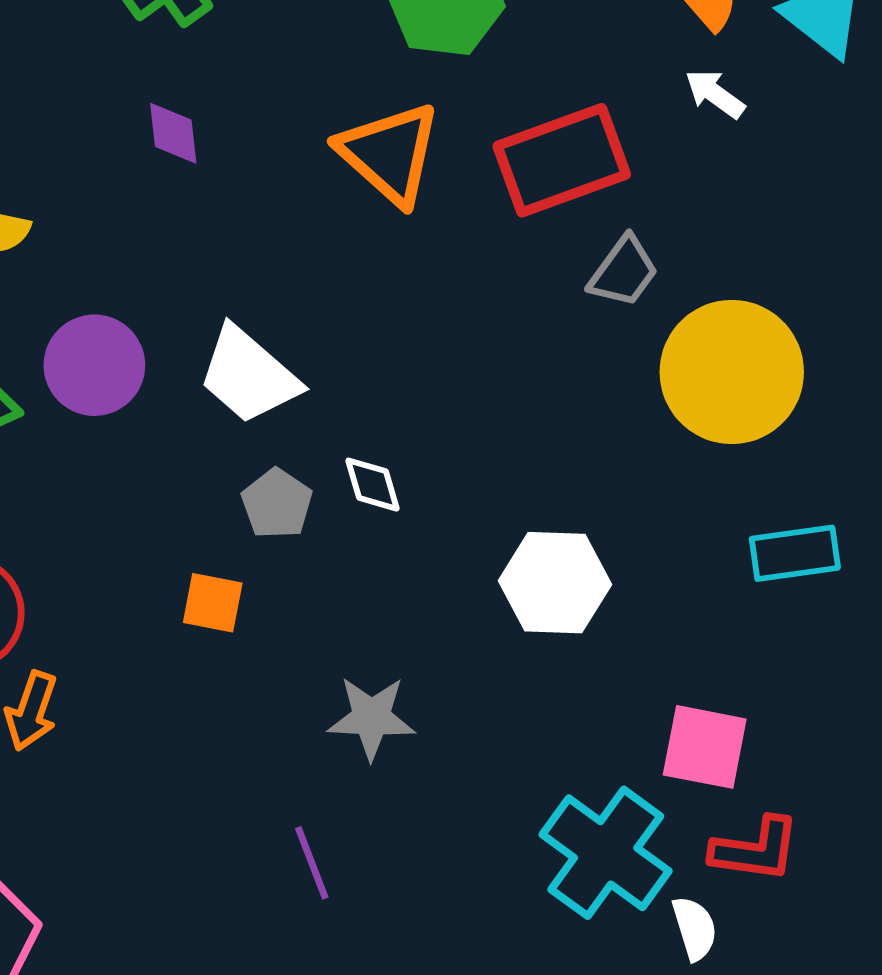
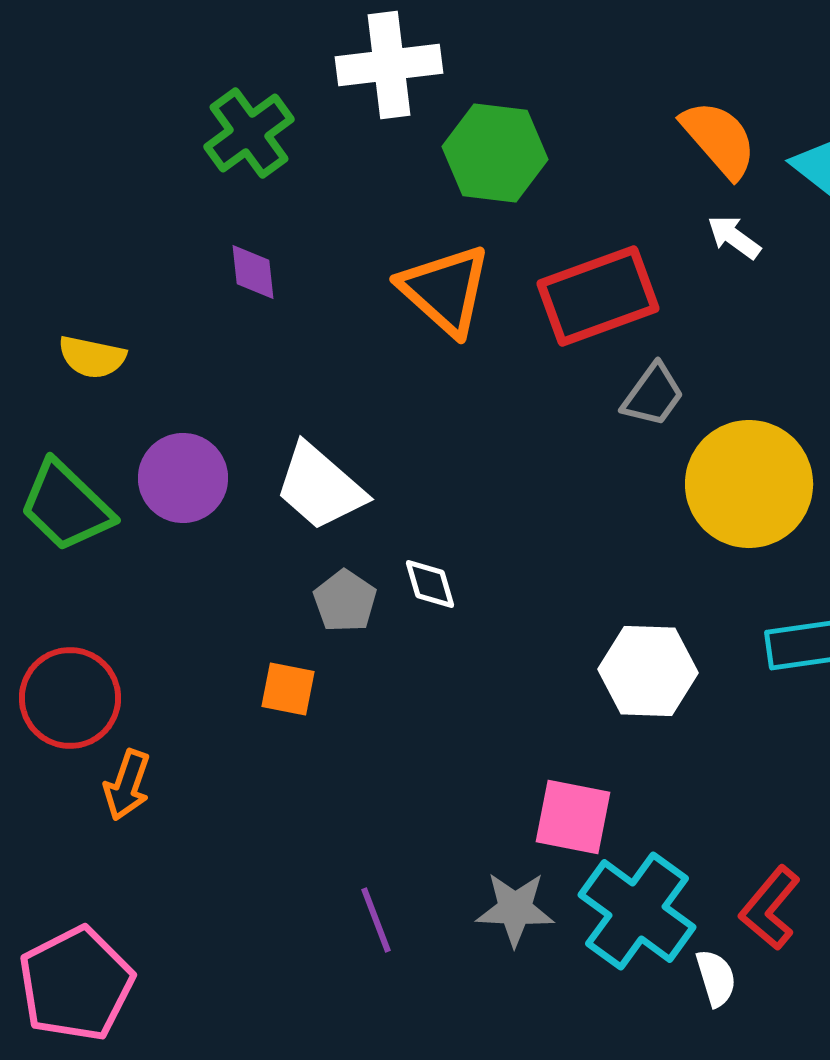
white hexagon: (555, 583) -> (648, 671), moved
gray star: (371, 718) -> (515, 909), moved
pink square: (705, 747) -> (573, 817), moved
red L-shape: (755, 849) -> (770, 908), turned 122

